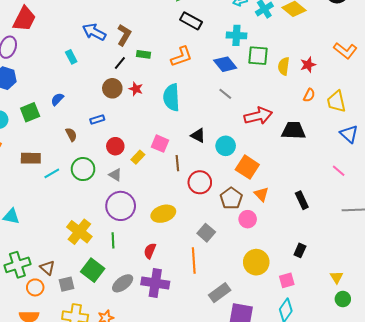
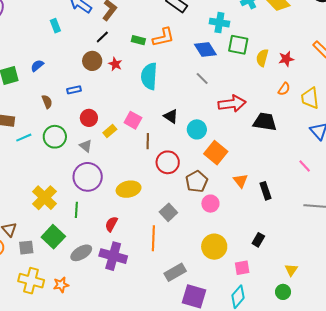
green rectangle: (143, 54) -> (138, 40), moved
orange triangle: (261, 194) -> (241, 181), moved
green circle: (343, 299) -> (283, 292), moved

